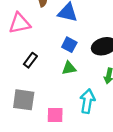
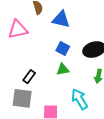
black rectangle: (30, 60) -> (29, 77), moved
cyan arrow: (87, 101) -> (80, 99), turned -40

